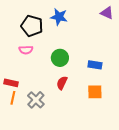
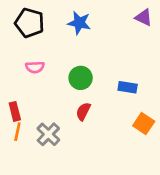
black pentagon: (32, 26) -> (30, 23), moved
red rectangle: (11, 83) -> (15, 111), turned 64
orange square: (95, 92) -> (144, 124), moved, turned 35

